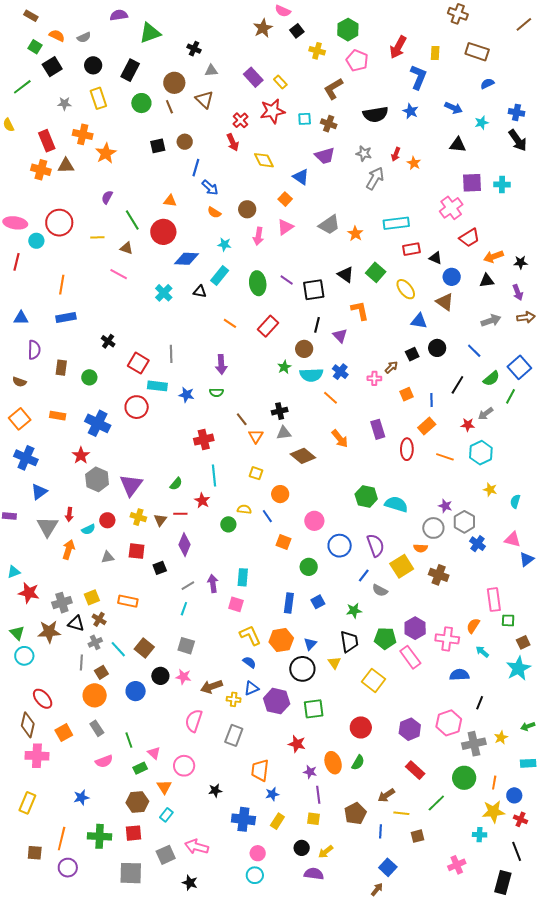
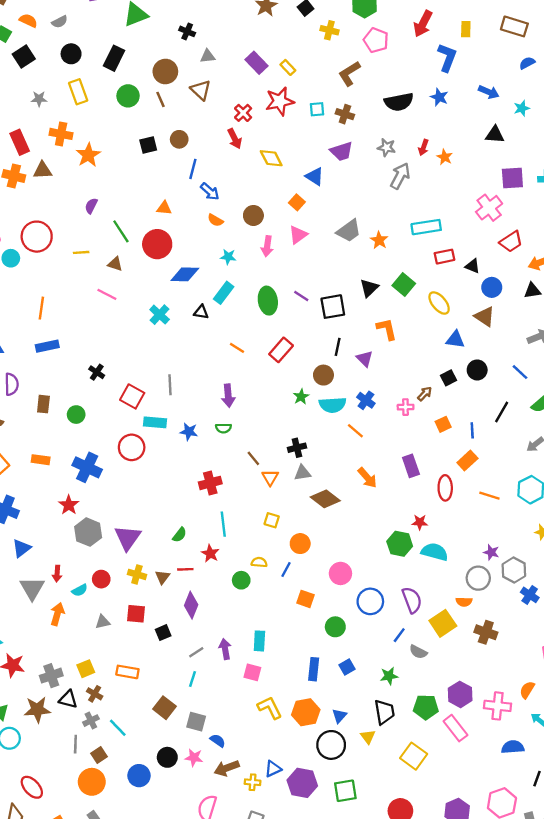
black triangle: (346, 275) -> (369, 288), turned 42
red star: (468, 425) -> (420, 522), moved
blue line: (267, 516) -> (286, 569), turned 64
brown square: (144, 648) -> (164, 708), moved
blue semicircle: (249, 662) -> (218, 741), moved

